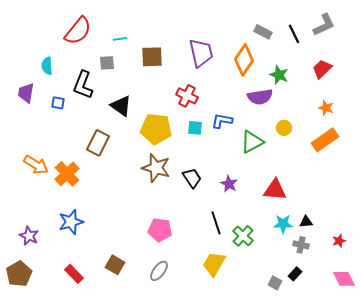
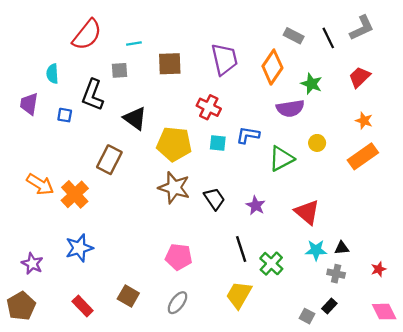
red triangle: (275, 190) -> (307, 212), turned 35

